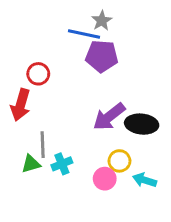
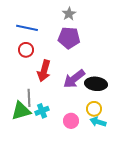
blue line: (84, 34) -> (27, 28), moved
red arrow: (21, 105) -> (44, 71), moved
yellow circle: (119, 161) -> (94, 109), moved
green triangle: (31, 164) -> (21, 111), size x1.5

